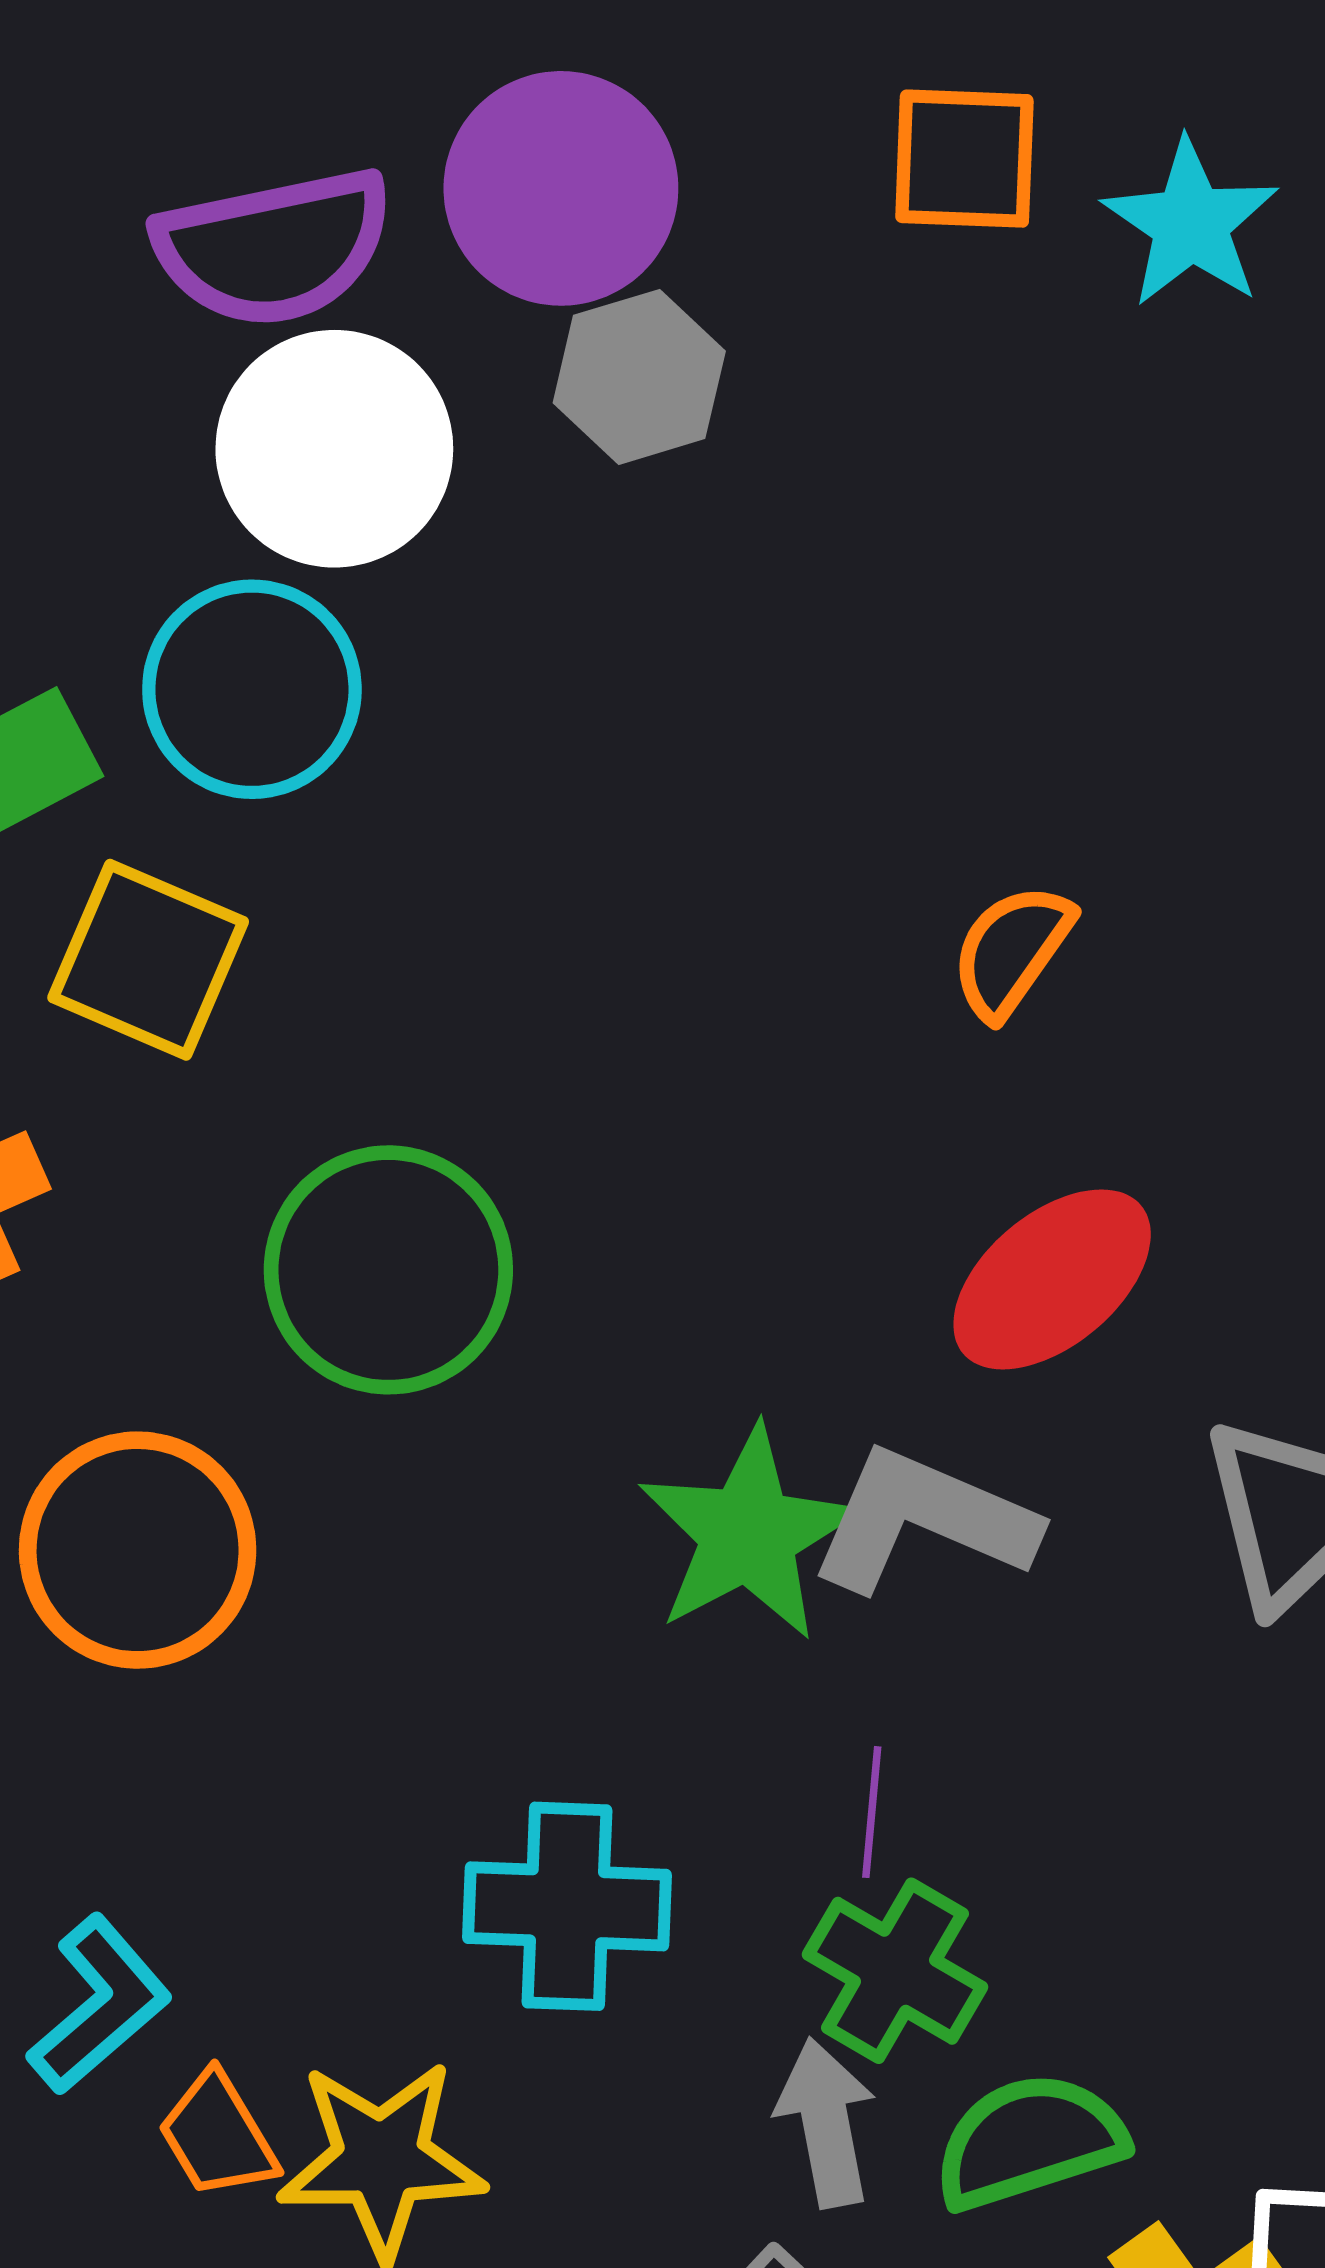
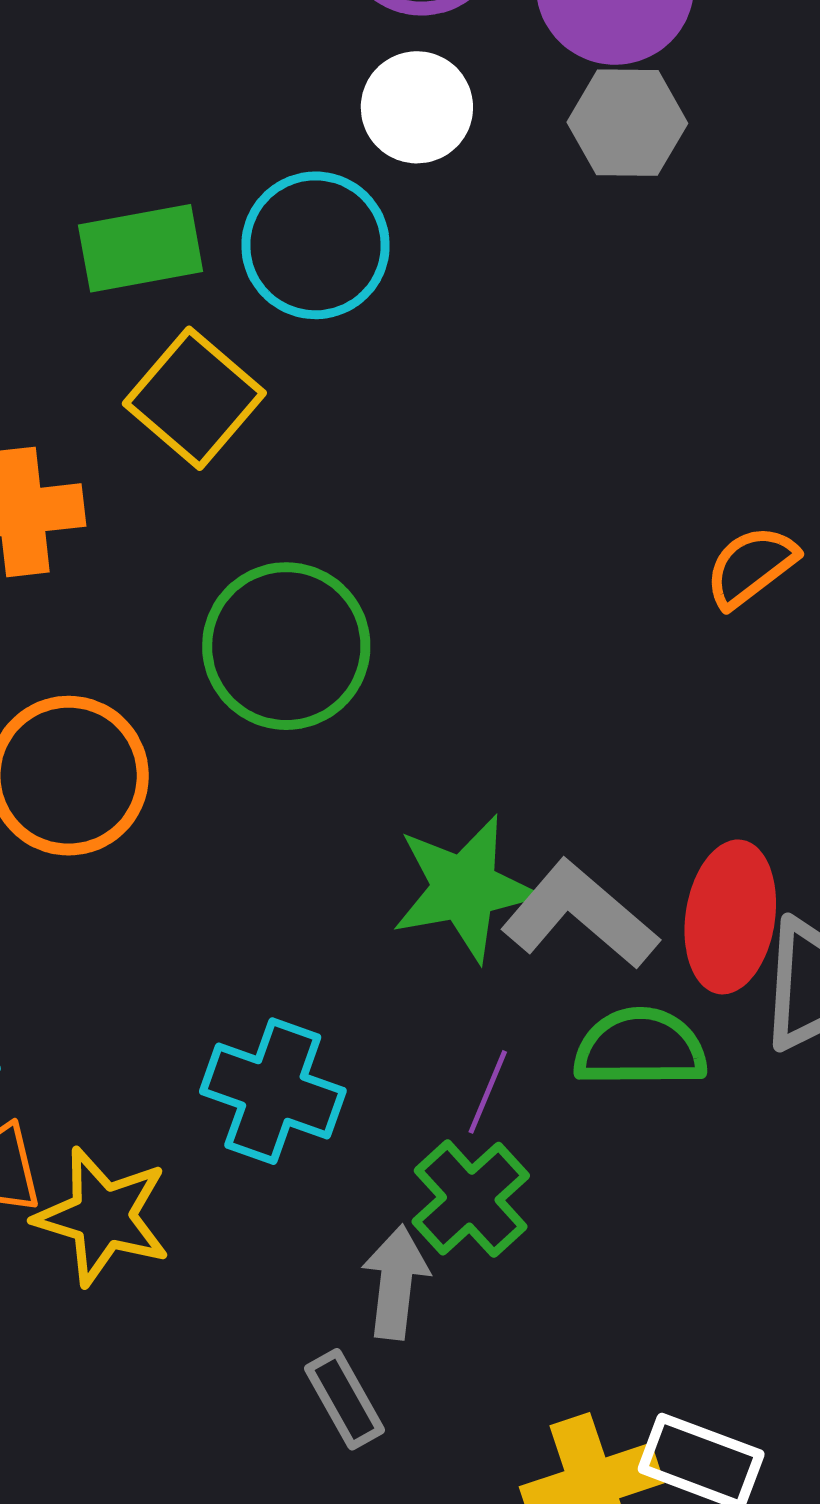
white circle: (334, 449) -> (417, 107), size x0.7
red ellipse: (1052, 1279) -> (730, 917), moved, turned -59
green semicircle: (1029, 2141) -> (640, 1048), moved

